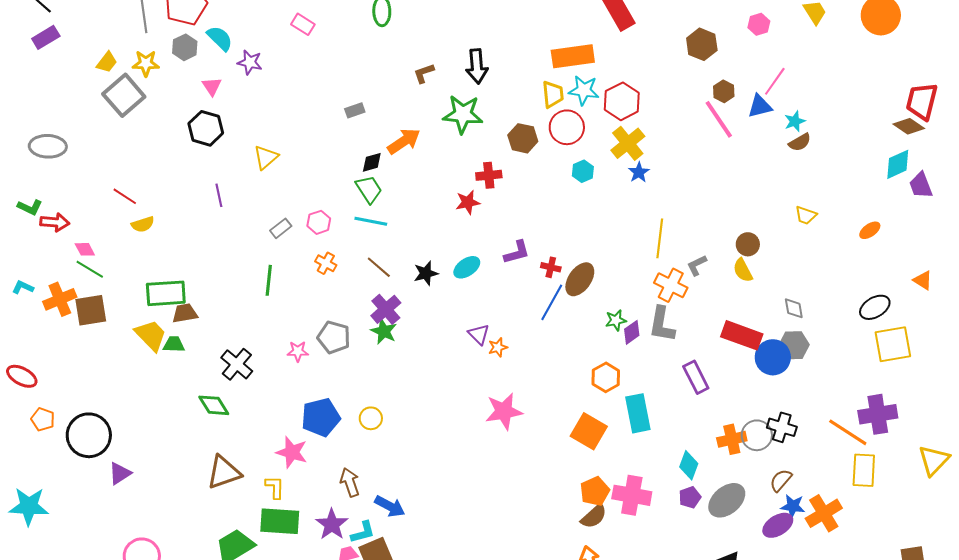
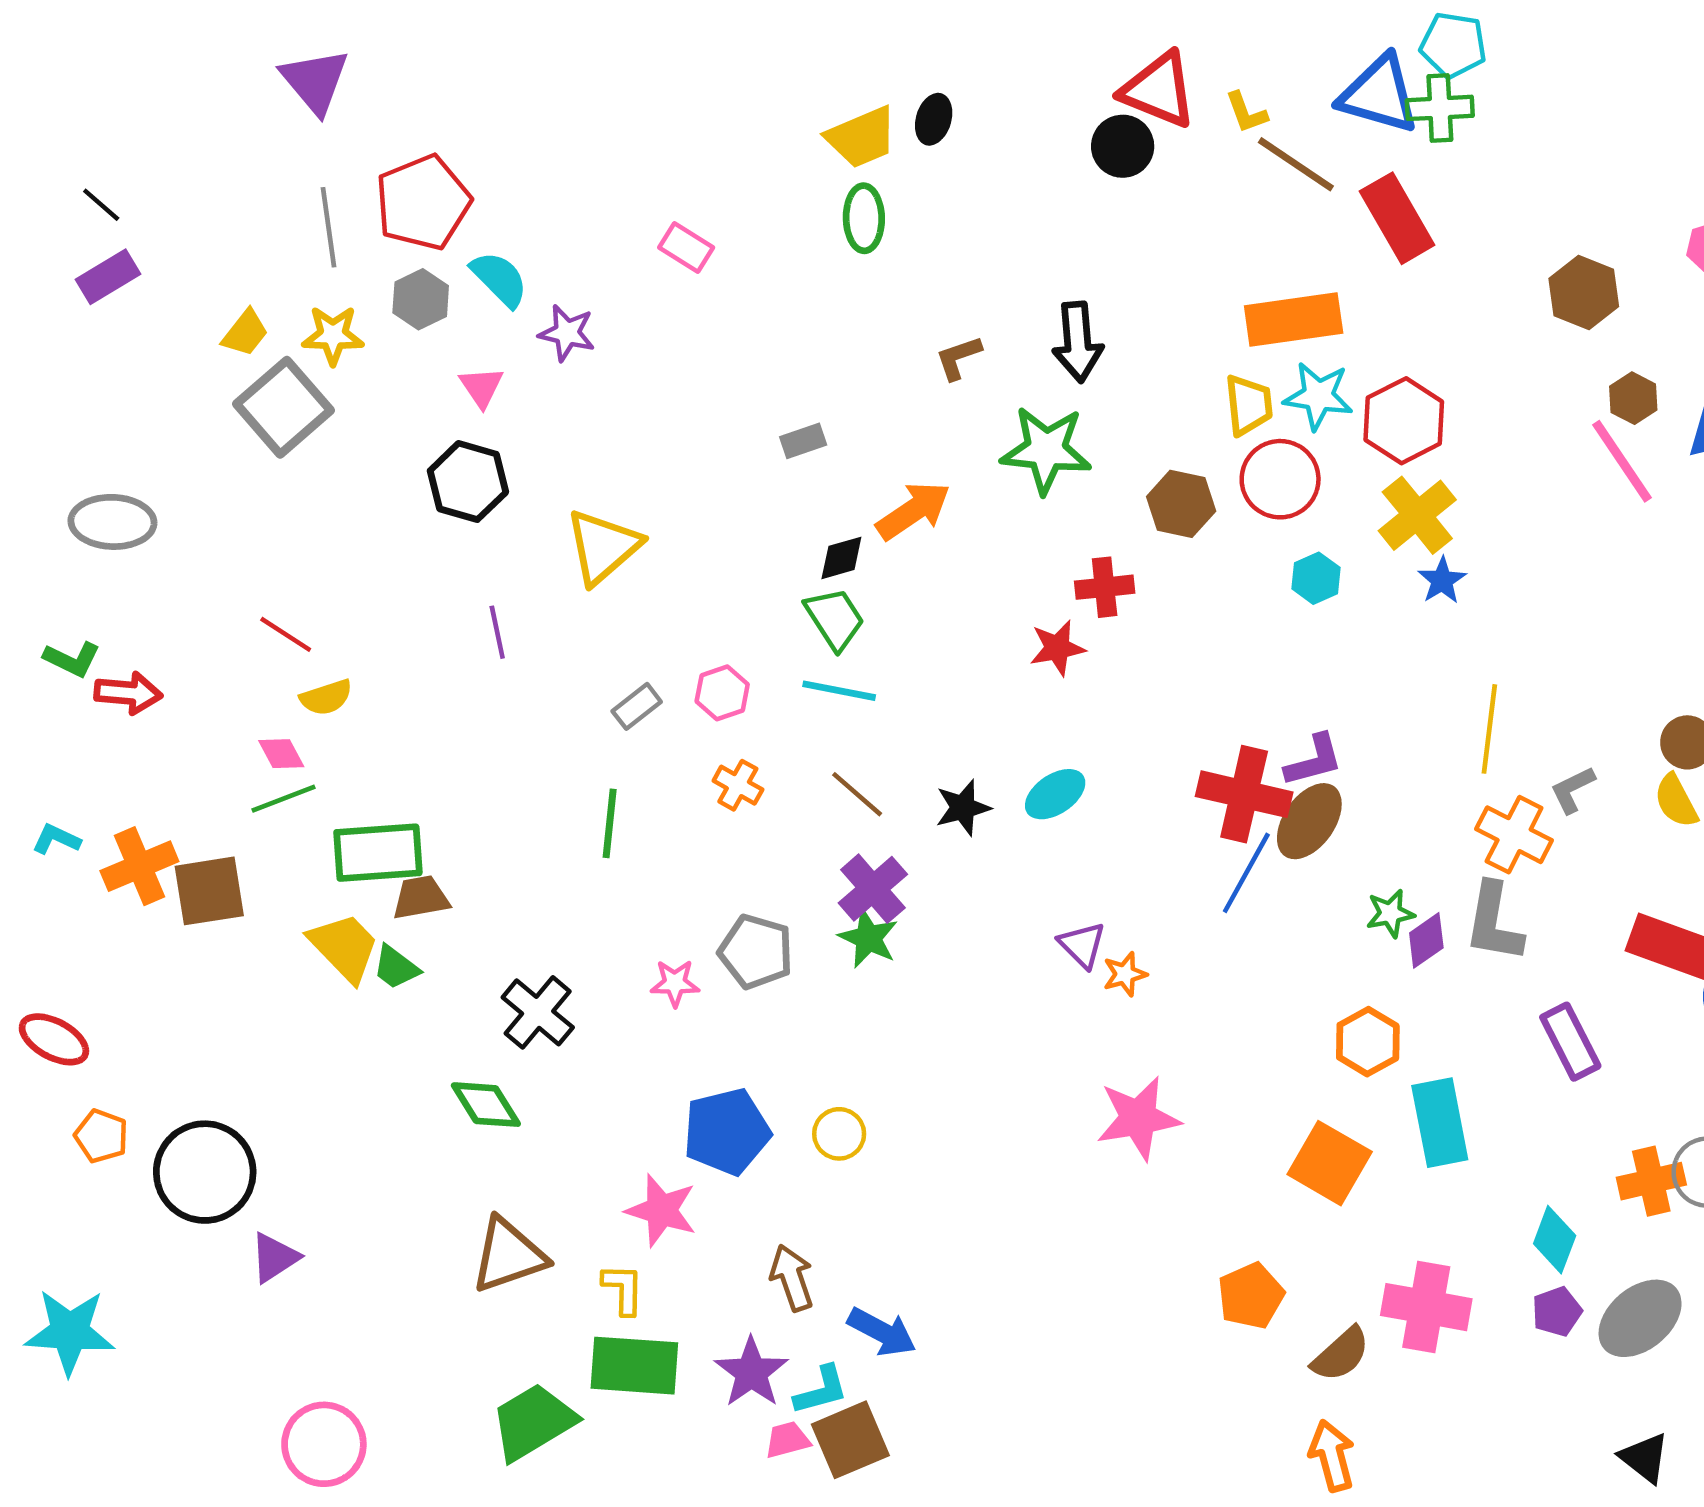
yellow triangle: (266, 157) -> (603, 547), size x1.4
pink diamond: (85, 249) -> (281, 754), moved
purple L-shape: (517, 252) -> (1314, 760), moved
red cross: (551, 267) -> (1244, 794), size x2.0
green line: (90, 269) -> (283, 799), moved, turned -52
green trapezoid: (174, 344) -> (396, 967), turned -145
orange pentagon: (595, 491) -> (1251, 1296), moved

